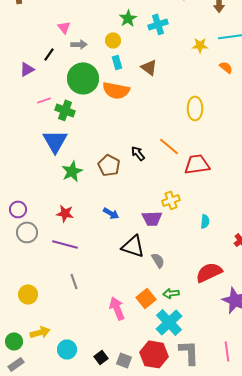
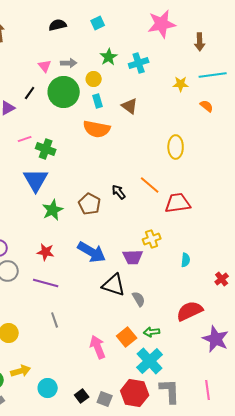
gray arrow: (79, 44) -> (69, 63), moved
green circle: (83, 78) -> (64, 92), moved
blue arrow: (111, 213) -> (92, 252), size x1.8

